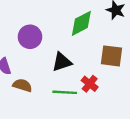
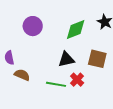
purple circle: (30, 37) -> (33, 26), moved
black triangle: (62, 62) -> (66, 59), moved

